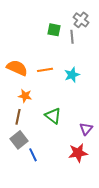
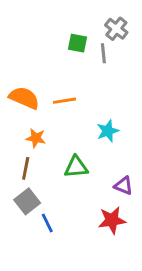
cyan star: (72, 75) -> (108, 131), moved
green triangle: (53, 116) -> (76, 167), turned -42
purple triangle: (86, 129) -> (124, 186), turned -48

